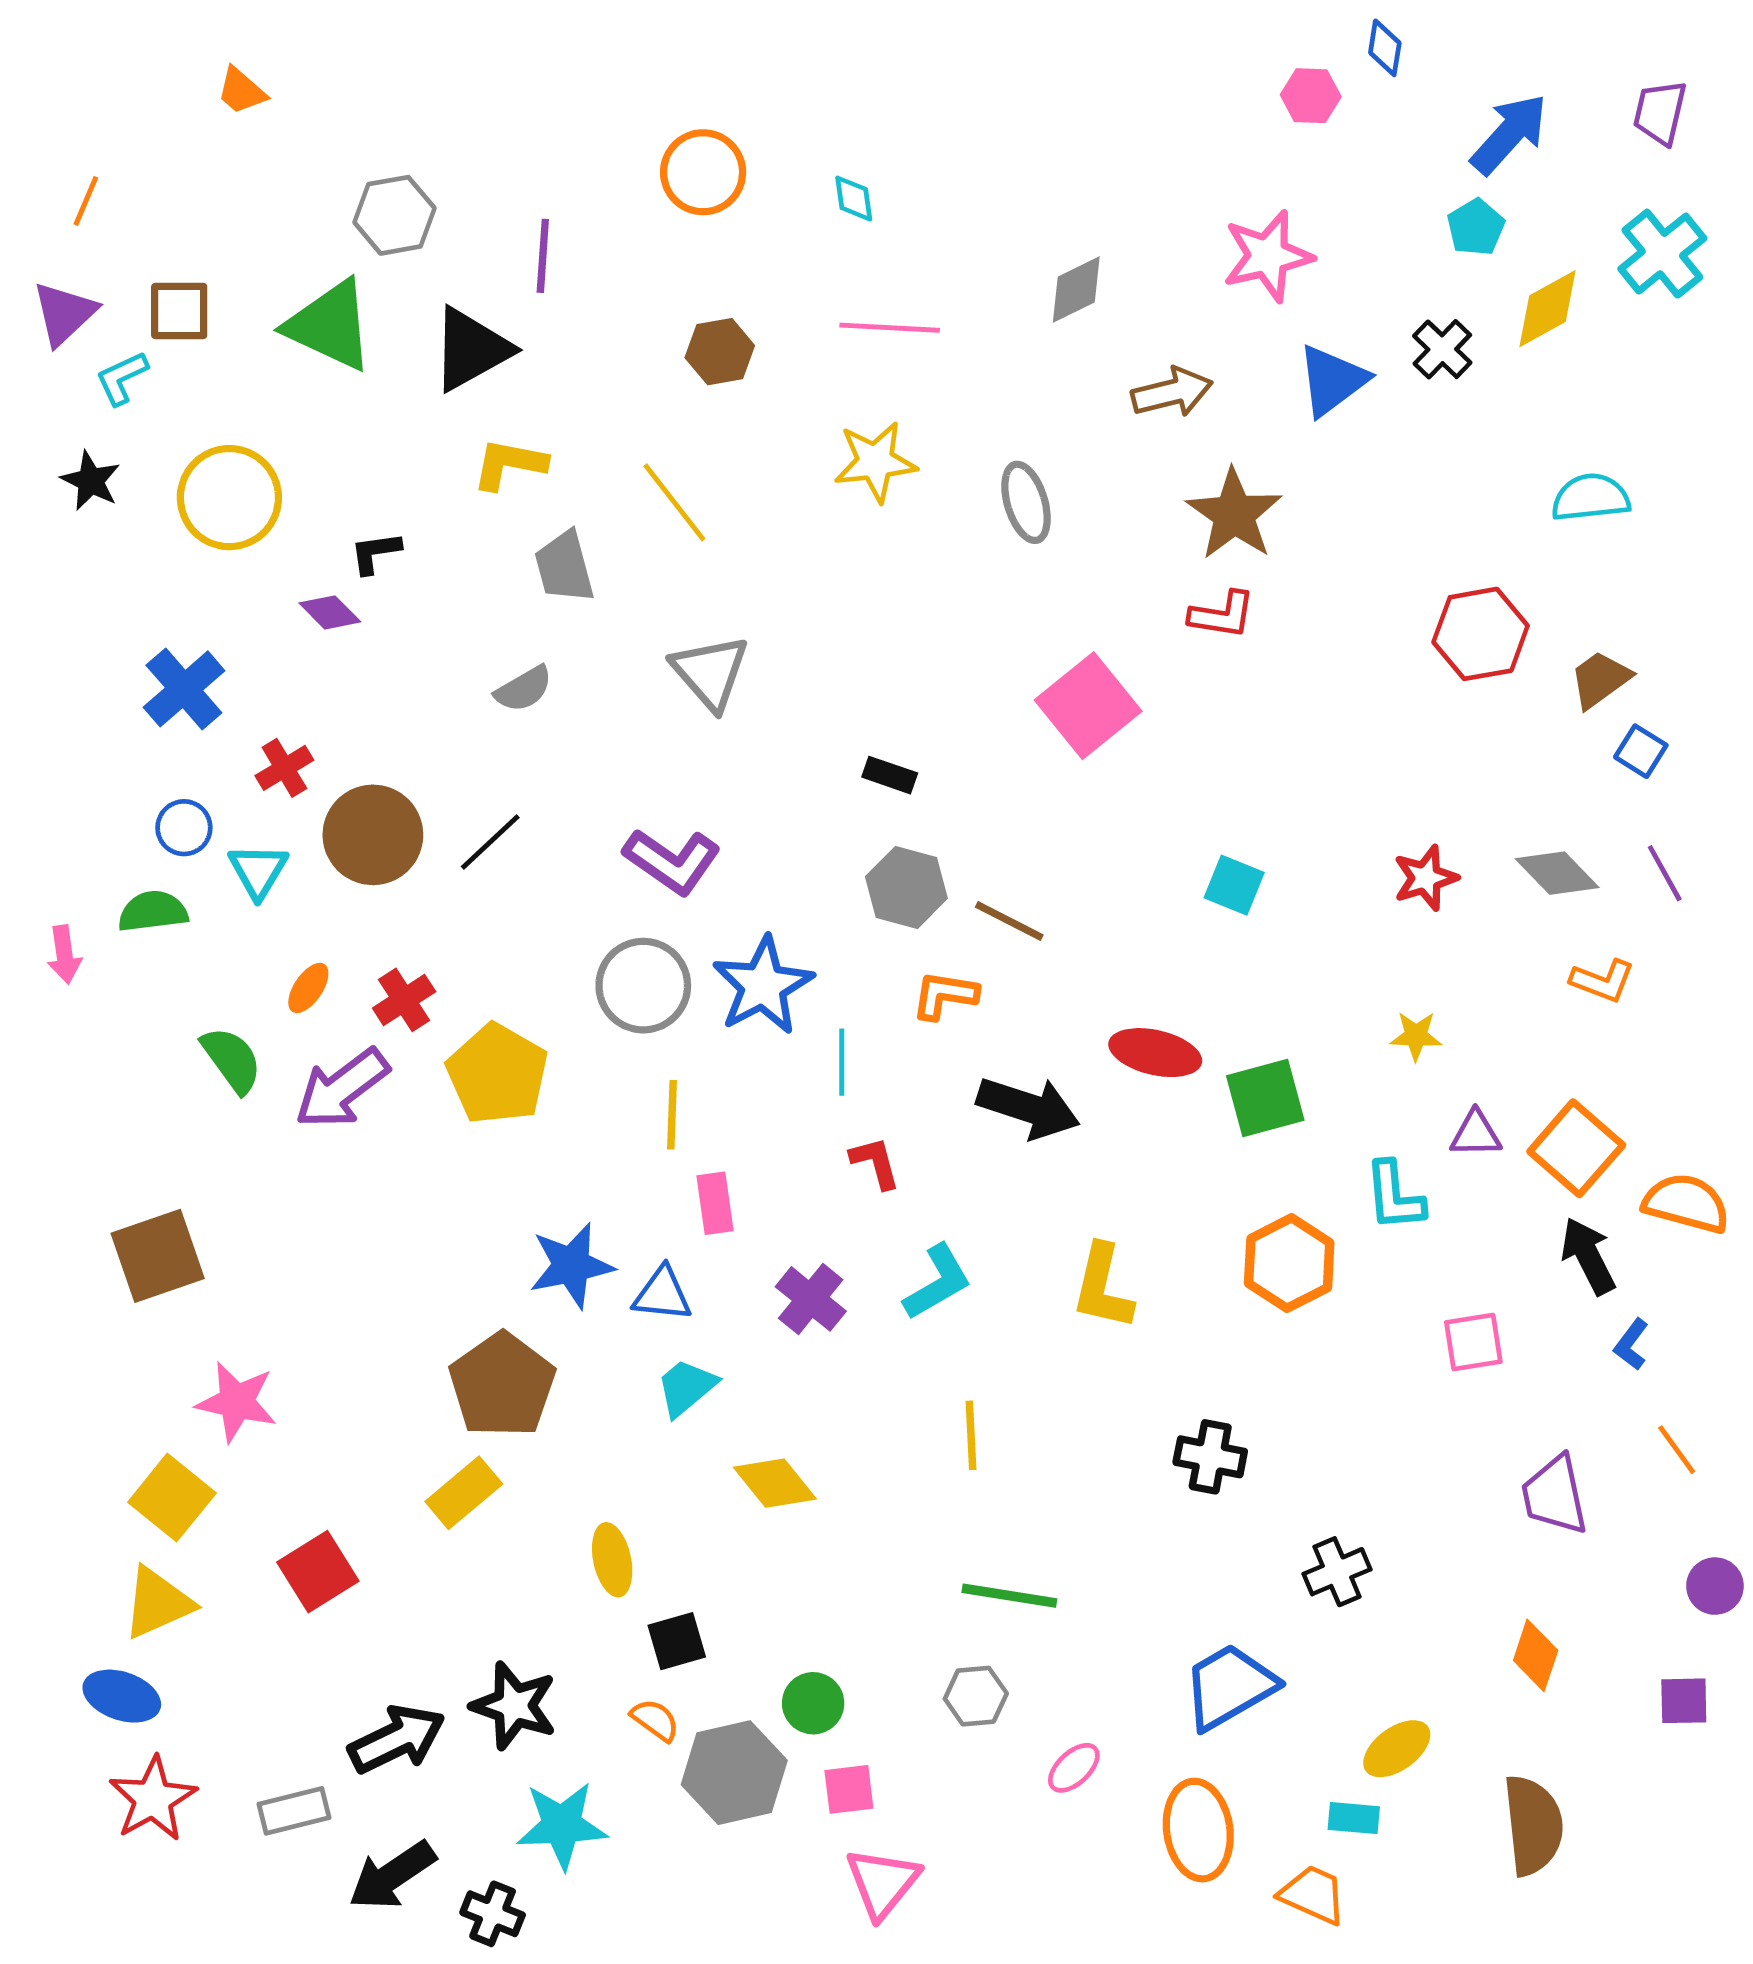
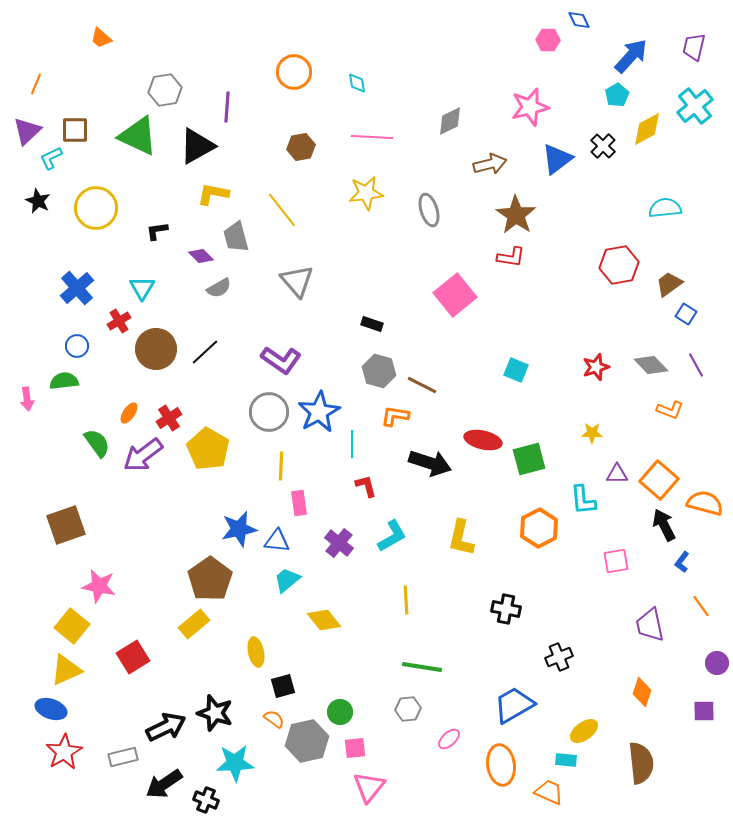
blue diamond: (1385, 48) -> (579, 20), turned -35
purple diamond: (330, 612) -> (201, 256), moved
cyan triangle: (258, 871) -> (142, 288), moved

